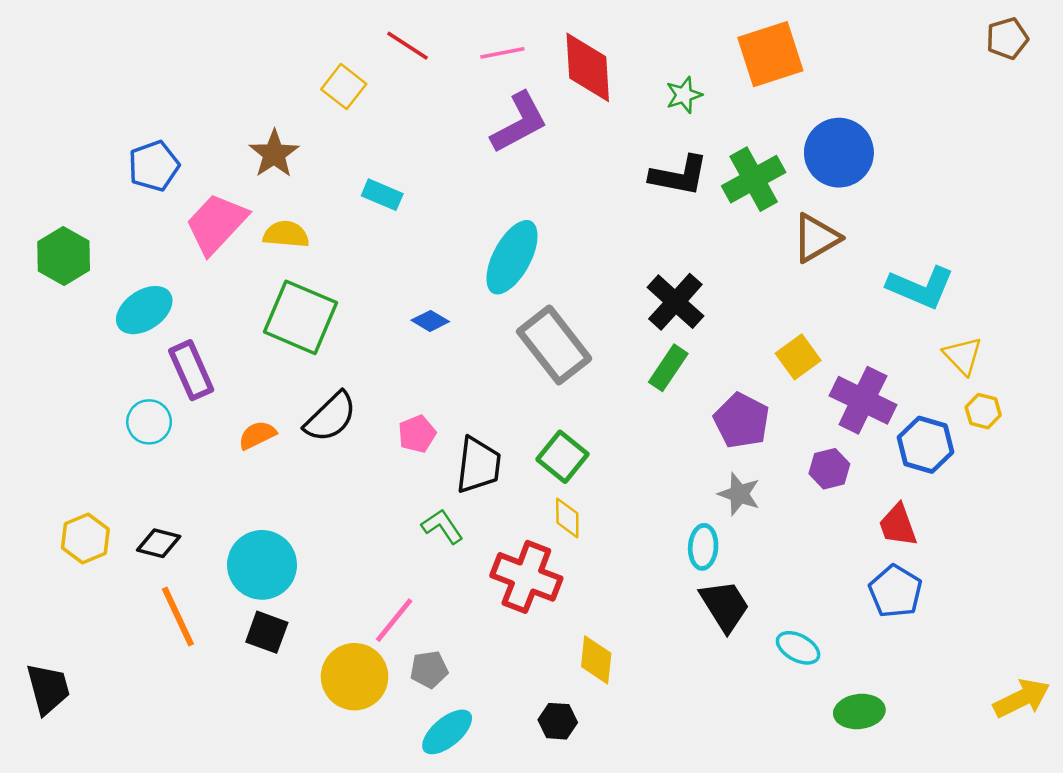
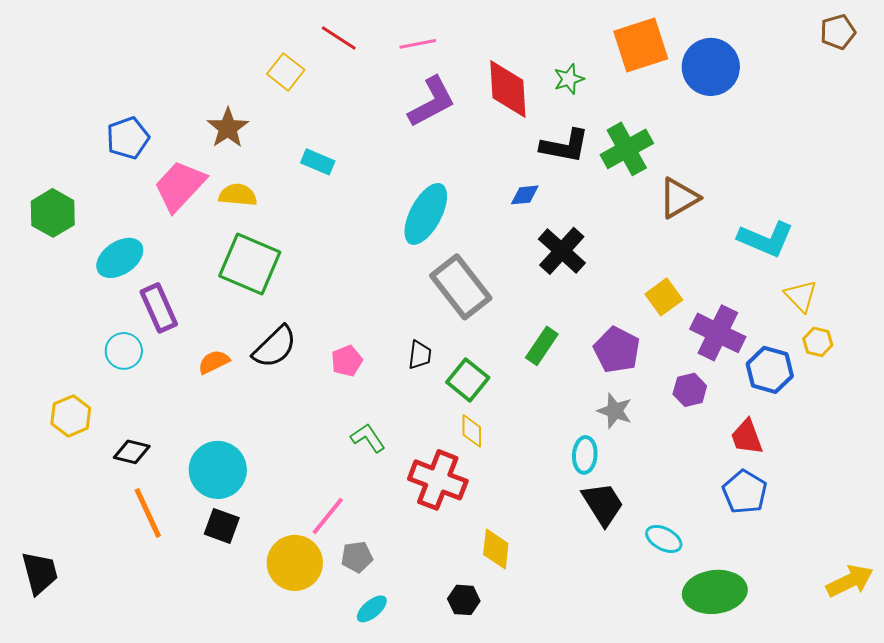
red diamond: (588, 67) -> (508, 89), moved
blue circle: (839, 153) -> (711, 67), moved
blue diamond: (430, 321) -> (525, 195), moved, turned -36
green rectangle: (668, 368) -> (542, 346), moved
black trapezoid: (478, 465) -> (420, 355), moved, size x0.6
yellow hexagon: (85, 538) -> (71, 416), moved
green ellipse: (859, 712) -> (715, 592), size x1.5
cyan ellipse: (447, 732) -> (372, 609), size x0.7

